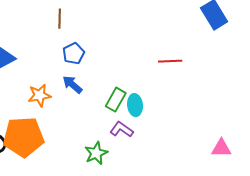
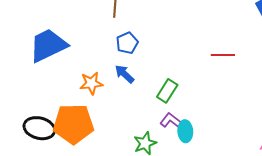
cyan ellipse: (135, 105) -> (185, 131), moved

